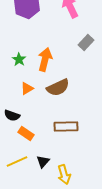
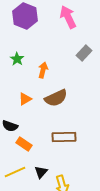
green star: (19, 60) -> (17, 59), moved
orange arrow: (45, 60) -> (43, 70), size x0.7

